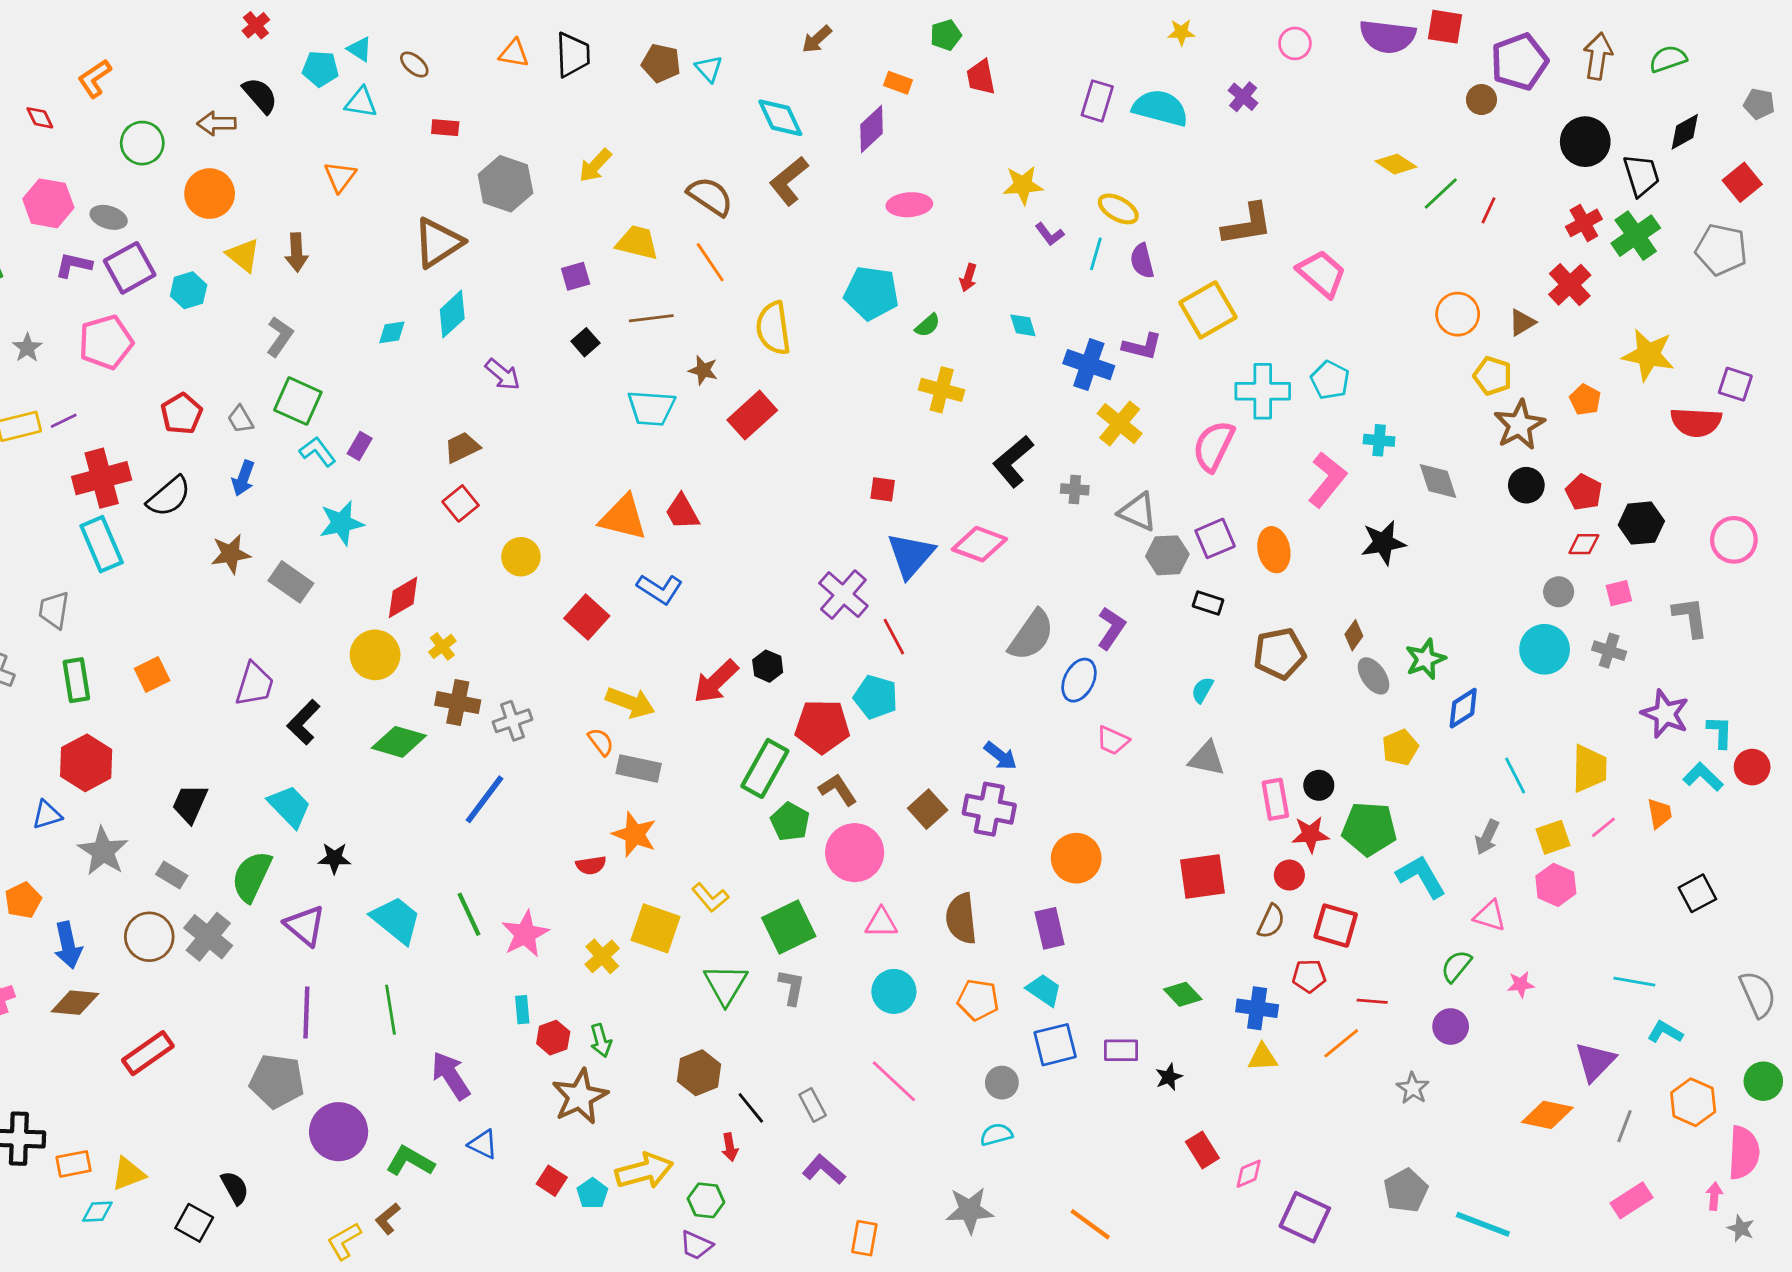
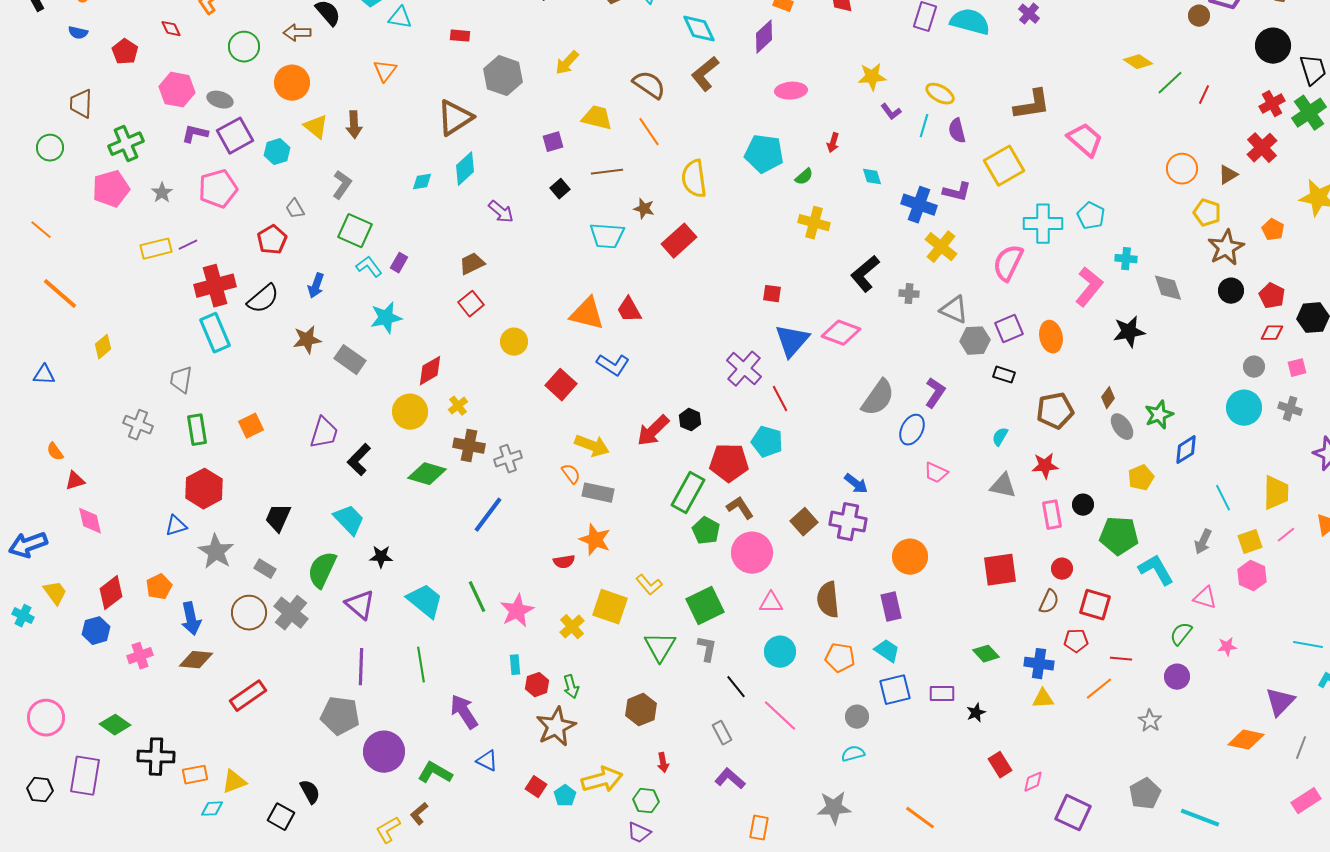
gray trapezoid: (240, 419) -> (295, 209), moved
red star: (1310, 834) -> (1045, 466), moved
black line: (751, 1108) -> (736, 687), moved

